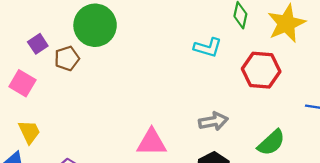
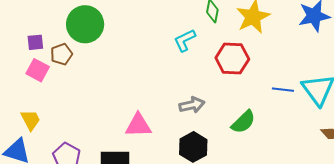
purple square: (38, 44) -> (35, 42), turned 30
cyan L-shape: (208, 47) -> (185, 40), turned 140
pink square: (22, 83) -> (38, 70), moved

